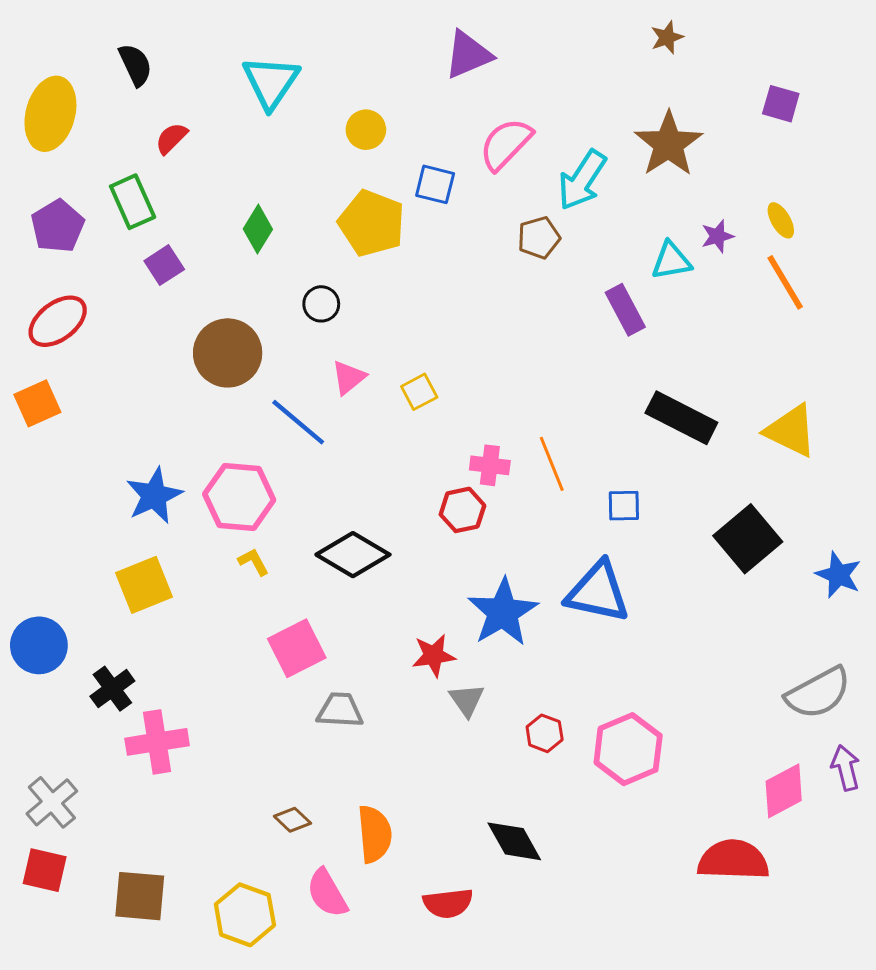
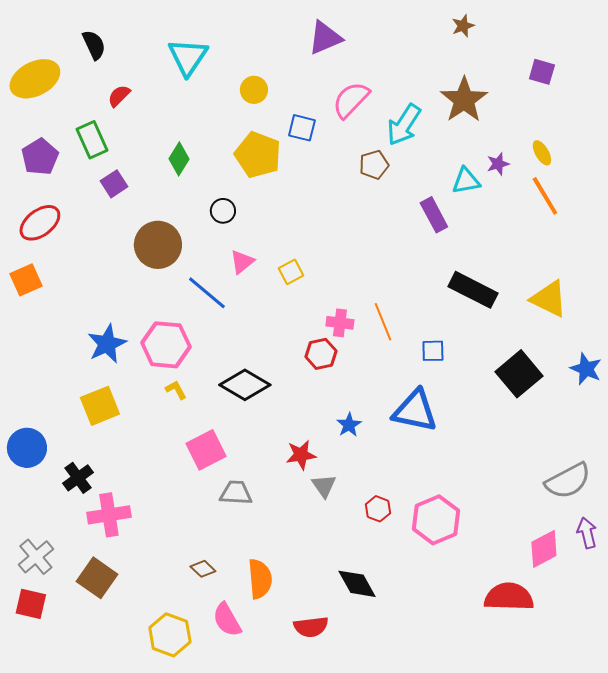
yellow ellipse: (50, 114) -> (35, 79), turned 48
blue star: (838, 575) -> (586, 369), moved
blue star: (503, 612) -> (349, 425), size x0.5
brown square: (140, 896) -> (97, 578), moved, turned 30

